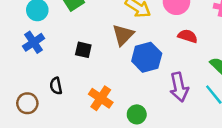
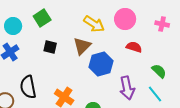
black square: (83, 50) -> (50, 47), moved
black semicircle: (56, 86) -> (28, 87), size x1.6

